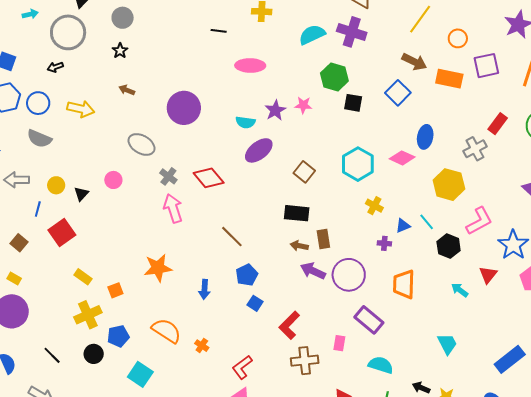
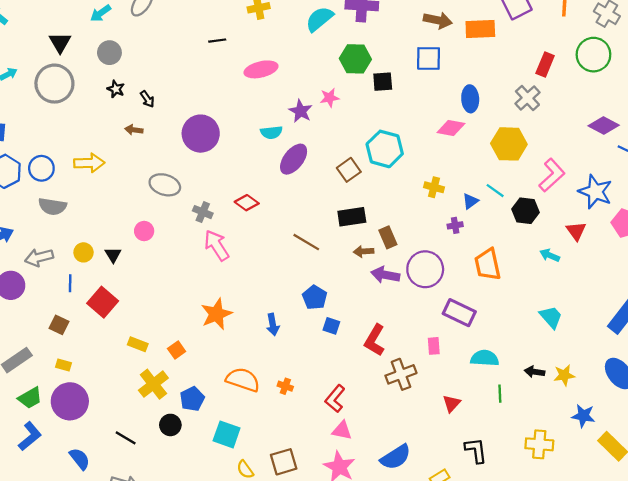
black arrow: (55, 67) -> (147, 99), moved, turned -91
blue square: (398, 93) -> (429, 58), turned -30
cyan hexagon: (358, 164) -> (385, 149), moved
brown square: (304, 172) -> (349, 170), turned 30
red diamond: (209, 178) -> (247, 203), size x0.7
brown line: (232, 237) -> (306, 242), moved

